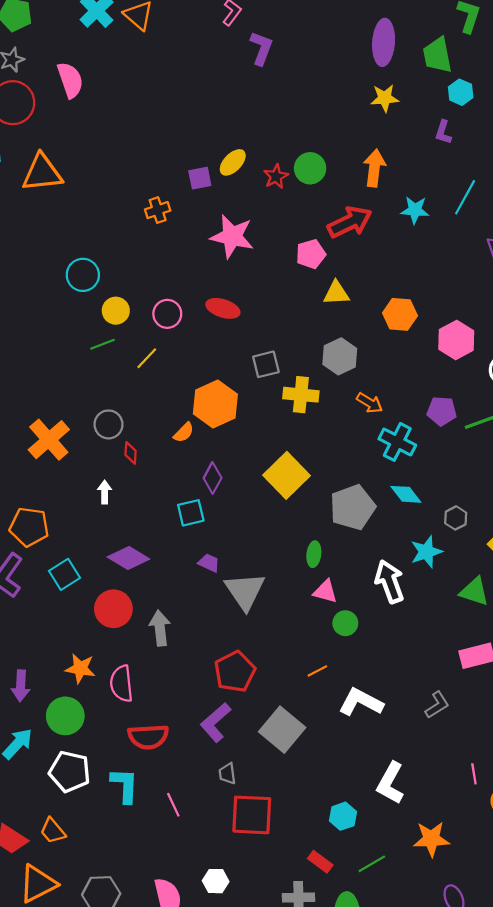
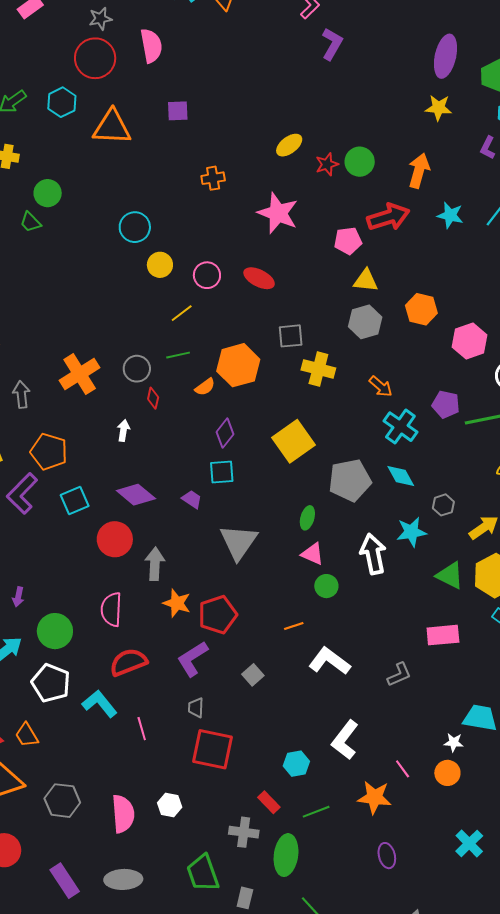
purple square: (200, 178) -> (178, 111), moved
green line: (103, 344) -> (178, 355), moved
gray hexagon: (340, 356) -> (365, 322), moved
cyan square: (191, 513) -> (222, 472), moved
purple trapezoid: (209, 563) -> (192, 499), moved
orange star: (80, 668) -> (177, 603), moved
purple arrow: (21, 686) -> (18, 597), size x0.7
gray square: (282, 730) -> (253, 675), size x0.5
red semicircle: (148, 737) -> (128, 662), turned 153
pink line: (474, 774) -> (403, 769), moved, turned -36
cyan L-shape: (125, 785) -> (100, 704), turned -51

